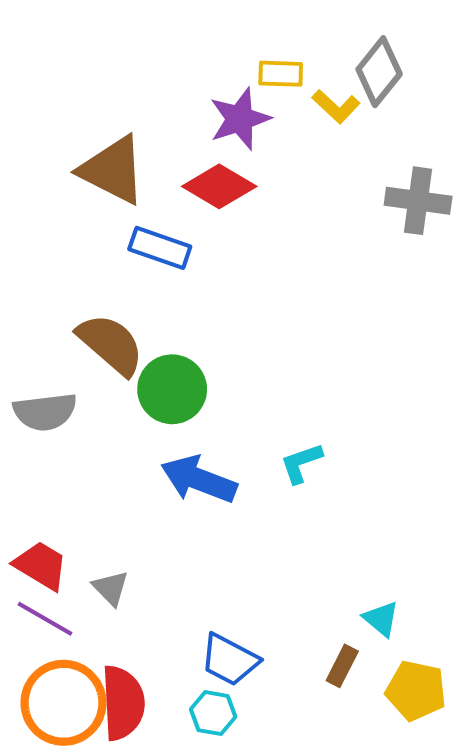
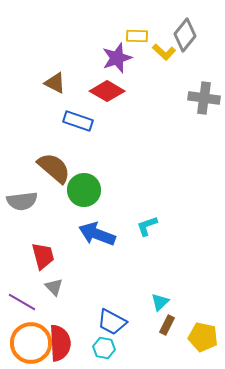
brown triangle: (113, 170) -> (55, 83), size x0.6
red trapezoid: (41, 566) -> (43, 256), moved, turned 44
cyan triangle: (381, 619) -> (160, 302), moved, turned 36

